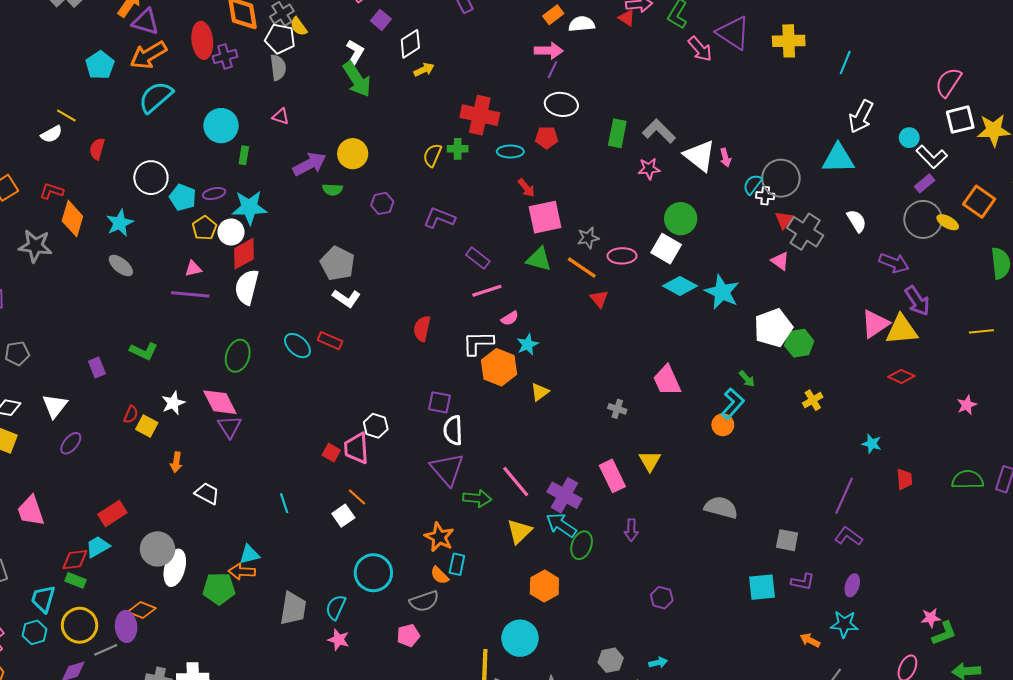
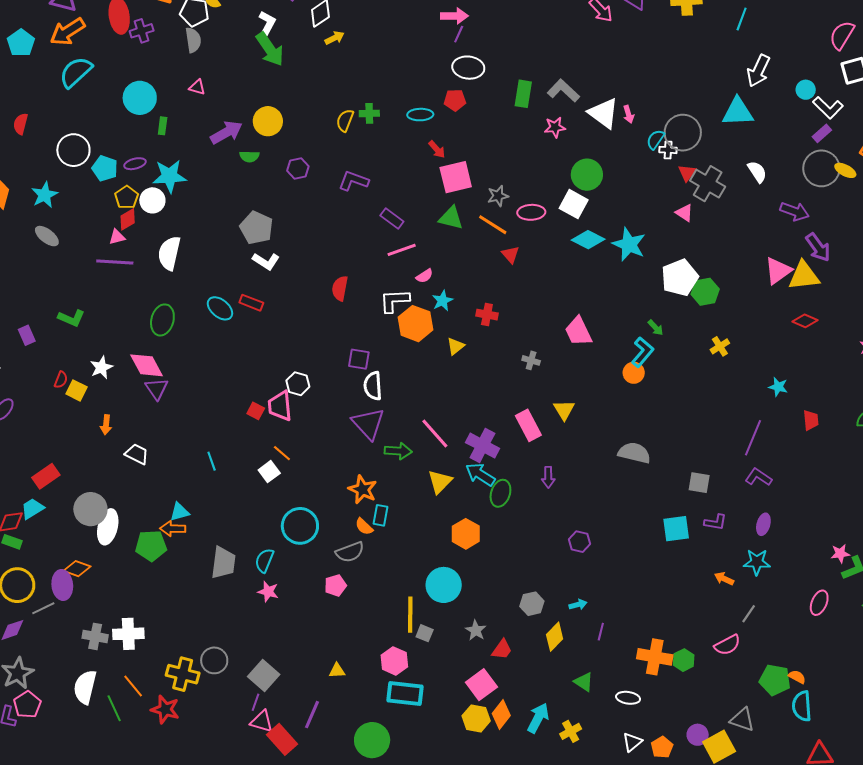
red cross: (480, 115) -> (487, 315), moved, size x0.6
red diamond: (244, 254) -> (128, 219), moved, size x0.7

